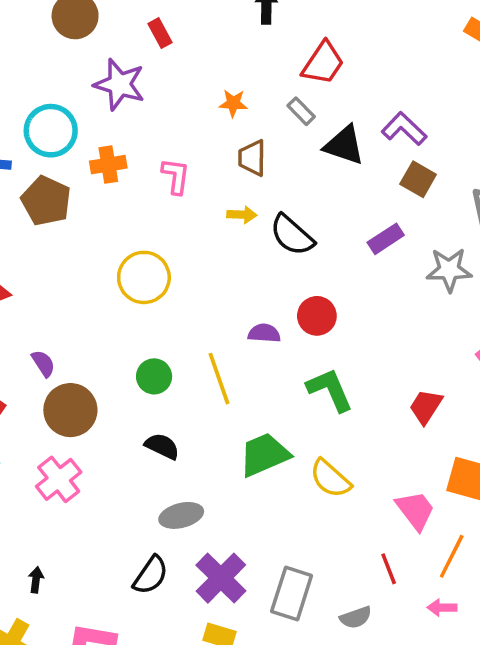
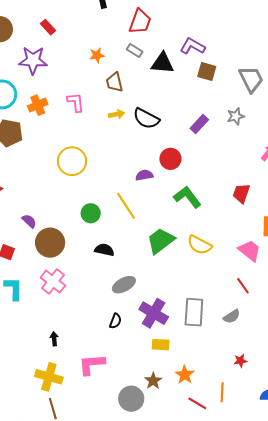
purple rectangle: (386, 239) -> (199, 124), moved
gray star: (449, 270) -> (236, 116), size x0.7
black semicircle: (151, 575) -> (115, 321), size x0.7

